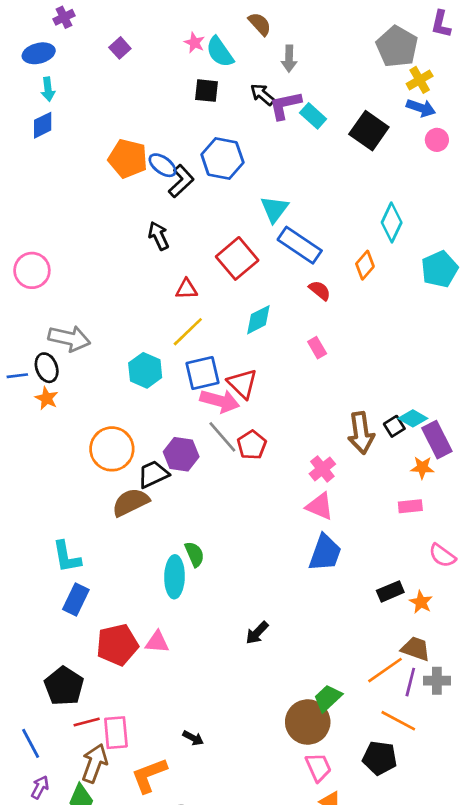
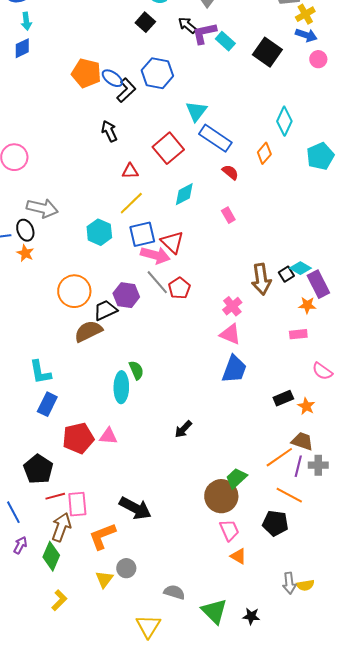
black square: (206, 91) -> (145, 22), turned 36
black arrow: (193, 738) -> (135, 508), size x2.0

